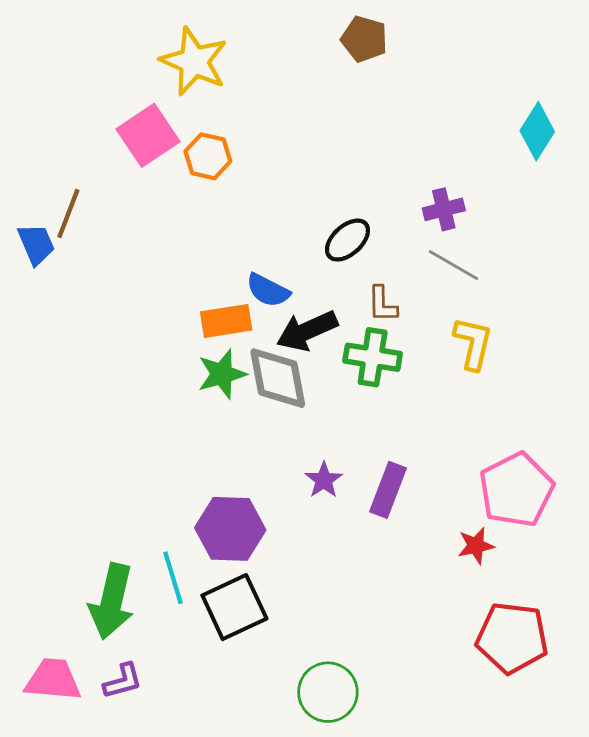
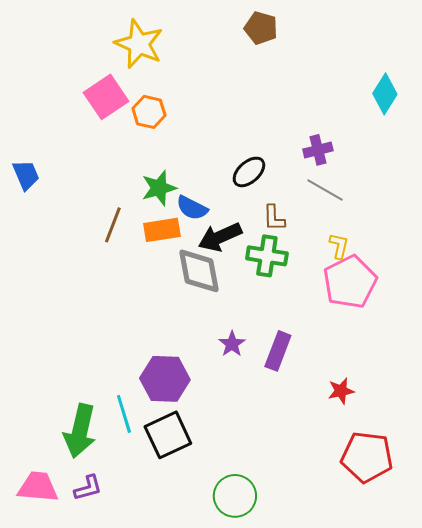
brown line: (68, 214) -> (113, 225), moved
yellow L-shape: (473, 343) -> (339, 246), size x0.7
green star: (222, 374) -> (159, 188), moved
pink pentagon: (516, 490) -> (350, 282), moved

